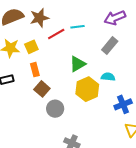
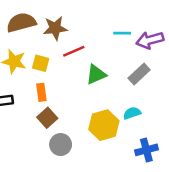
cyan line: (78, 27) -> (122, 33), moved
yellow square: (31, 47) -> (41, 63), turned 32
green triangle: (78, 64) -> (96, 74), moved
cyan semicircle: (108, 77) -> (132, 113), turned -32

